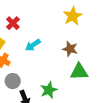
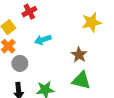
gray circle: (13, 81) -> (20, 63), moved

